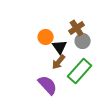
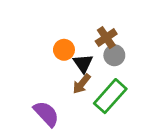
purple semicircle: (48, 85) -> (46, 114), moved

